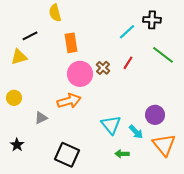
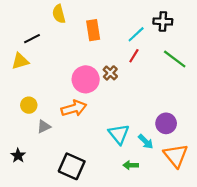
orange rectangle: (71, 43) -> (93, 30), moved
red line: (128, 63) -> (134, 56), moved
yellow circle: (14, 98) -> (29, 105), moved

